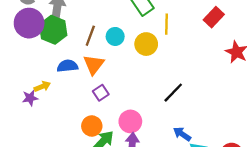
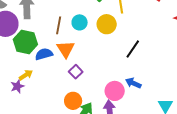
green hexagon: (53, 30) -> (25, 42), moved
black line: (173, 93) -> (133, 49), moved
pink circle: (130, 121) -> (115, 91), moved
blue arrow: (182, 134) -> (133, 83), moved

